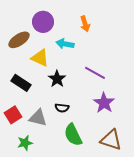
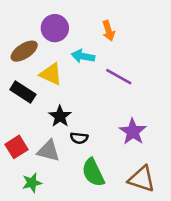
purple line: (95, 73) -> (119, 77), moved
black star: (57, 79) -> (60, 116), moved
black rectangle: (21, 83) -> (23, 92), moved

